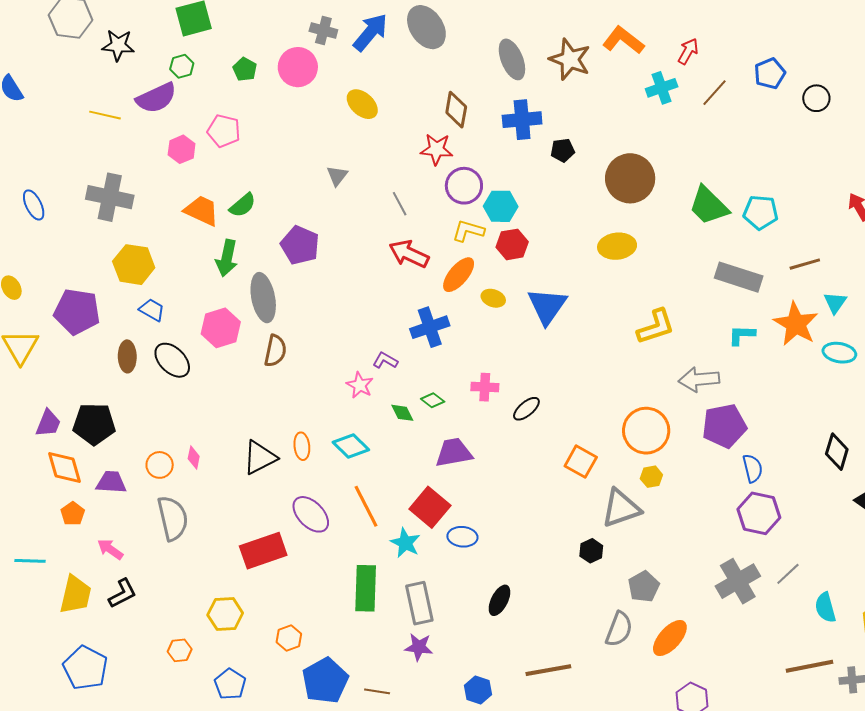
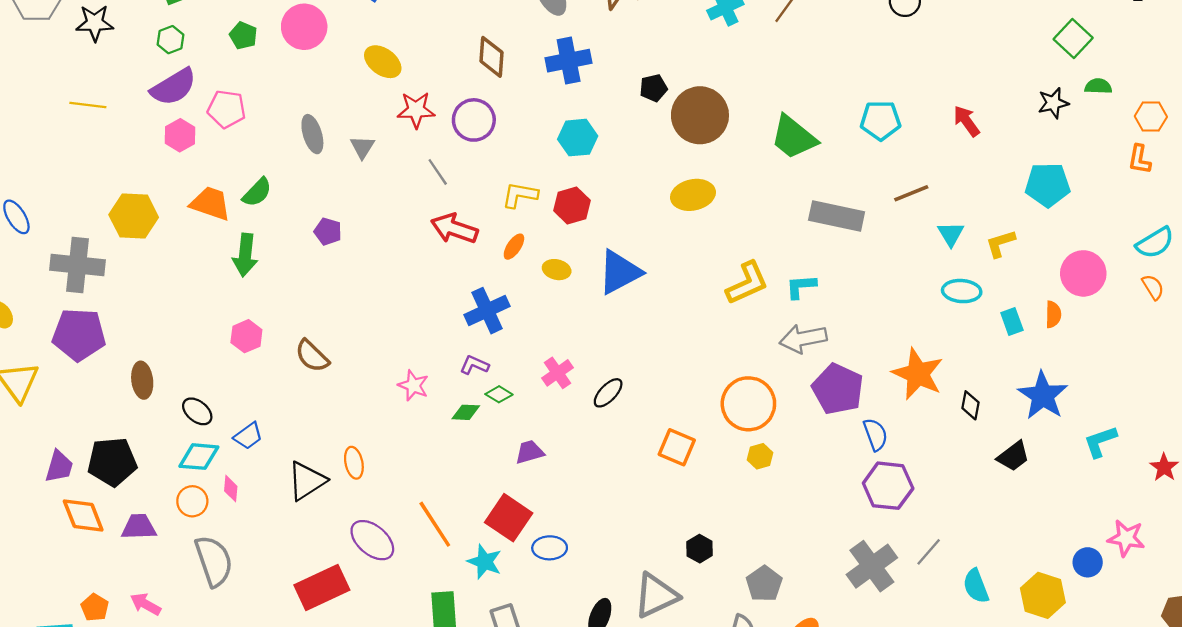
purple semicircle: (156, 98) -> (174, 87), moved
red star: (437, 149) -> (416, 110), moved
black pentagon: (563, 150) -> (653, 88), moved
purple circle: (464, 186) -> (474, 120), moved
gray cross: (110, 197) -> (78, 265), moved
cyan hexagon: (501, 206) -> (578, 138), moved
cyan pentagon: (761, 212) -> (880, 120), moved
purple pentagon: (300, 245) -> (328, 231), size x0.6
yellow hexagon: (134, 265) -> (134, 216), moved
orange ellipse: (459, 275) -> (514, 247), size x0.6
gray ellipse: (263, 298) -> (312, 134), moved, size x0.7
blue triangle: (547, 306) -> (620, 272), turned 33
blue trapezoid: (152, 310) -> (248, 436), moved, turned 120
orange star: (796, 324) -> (918, 374), moved
pink hexagon: (221, 328) -> (246, 336), size x0.7
cyan L-shape: (742, 335) -> (801, 287), moved
brown semicircle: (275, 351) -> (312, 356), turned 128
black ellipse: (172, 360) -> (197, 411), moved, size x0.7
purple L-shape: (385, 361) -> (474, 365), moved
pink cross: (485, 387) -> (558, 373), turned -32
green diamond: (402, 413) -> (466, 412), turned -55
purple pentagon: (724, 426) -> (838, 389), turned -30
cyan diamond: (351, 446) -> (199, 457), moved, turned -33
black diamond: (837, 452) -> (970, 405), size x0.7
purple trapezoid: (454, 453) -> (530, 452), size x0.7
gray triangle: (621, 508) -> (656, 595), moved
orange pentagon: (73, 514) -> (95, 607), moved

